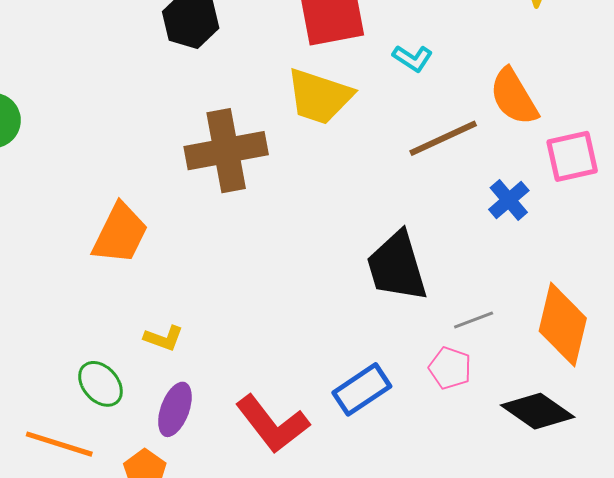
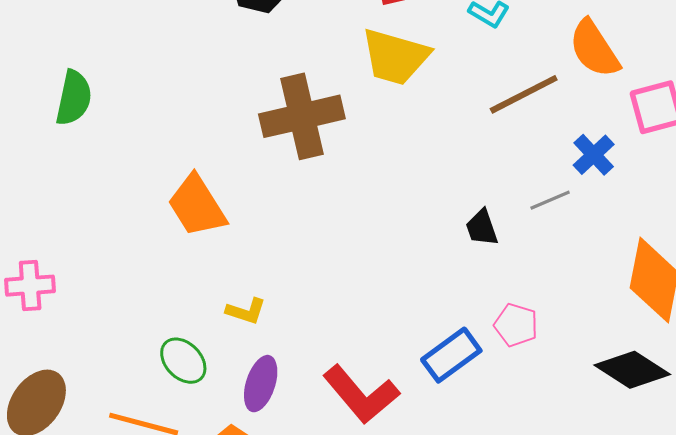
orange trapezoid: (120, 234) -> (197, 206), turned 124
black trapezoid: (397, 267) -> (482, 228), size x0.5
gray line: (474, 320) -> (550, 200), moved
pink pentagon: (450, 368) -> (516, 325), moved

